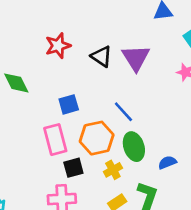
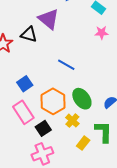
black triangle: (101, 56) -> (29, 34), moved
purple triangle: (136, 58) -> (49, 19), moved
blue line: (123, 112) -> (66, 65), moved

